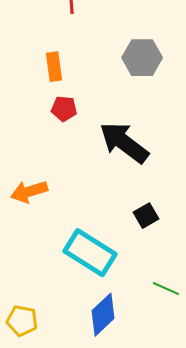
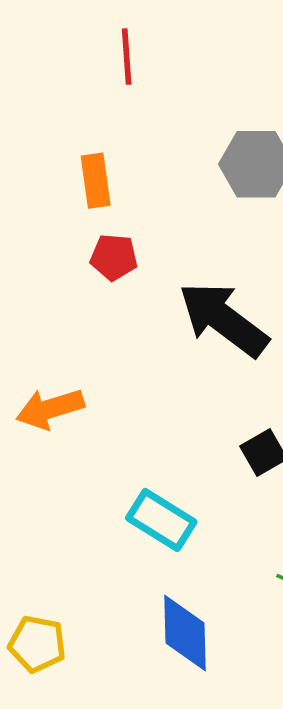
cyan rectangle: (90, 253) -> (161, 520), size x0.7
blue diamond: (103, 315) -> (185, 633), turned -48

